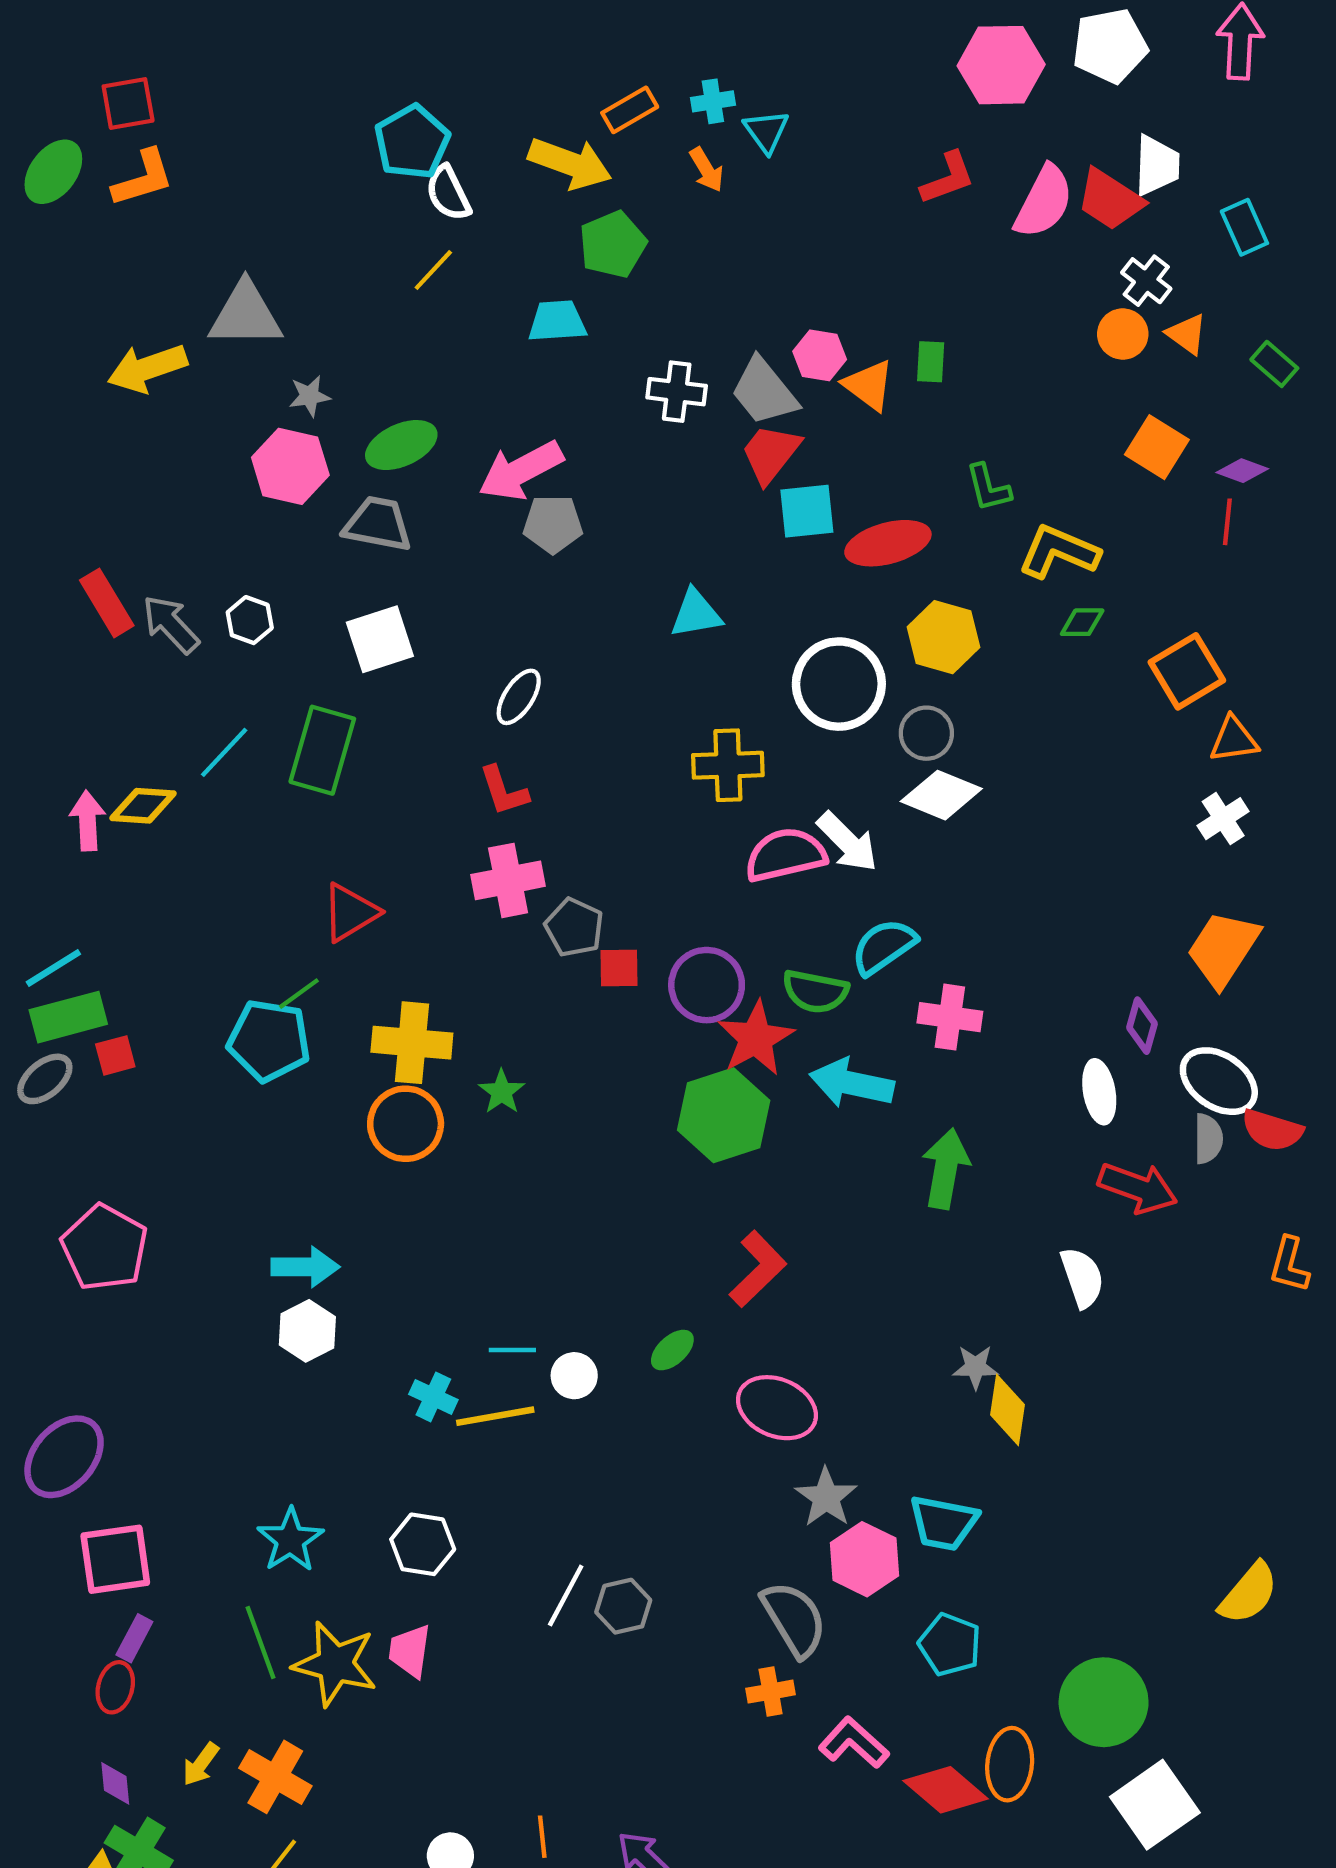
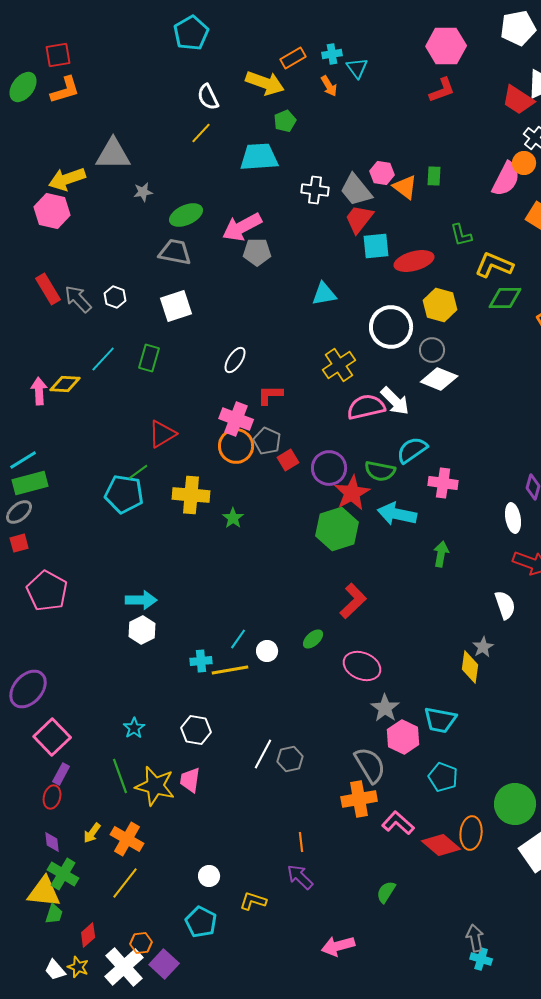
pink hexagon: (1001, 65) -> (446, 46), moved
cyan pentagon: (412, 142) -> (191, 33), moved
pink semicircle: (1044, 202) -> (506, 179), moved
green pentagon: (613, 244) -> (285, 121), size x0.7
cyan trapezoid: (557, 321) -> (259, 157), size x1.4
pink hexagon: (290, 466) -> (52, 211), moved
green diamond: (1082, 622) -> (505, 298), size x1.6
white ellipse: (519, 697) -> (235, 360), moved
green rectangle: (322, 750) -> (149, 358), size x0.7
yellow cross: (728, 765) -> (339, 365), turned -32
red L-shape: (504, 791) -> (270, 395), moved, turned 108
pink cross: (508, 880) -> (236, 419), turned 32
red square: (619, 968) -> (288, 460), turned -30
red square: (115, 1055) -> (19, 543), moved
orange circle: (406, 1124) -> (236, 446), moved
green arrow: (946, 1169) -> (441, 554), size x0.7
cyan line: (512, 1350) -> (238, 639), turned -55
gray star: (975, 1367) -> (483, 647), moved, turned -30
cyan cross: (433, 1397) -> (201, 661), turned -30
cyan star: (290, 1540) -> (134, 728), size x0.7
pink square: (115, 1559) -> (52, 737), turned -36
orange cross: (771, 1692) -> (359, 799), size x1.6
orange line: (542, 1837) -> (301, 842), moved

